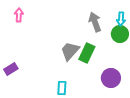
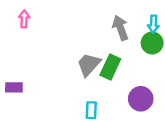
purple rectangle: (11, 69) -> (14, 87), turned 32
cyan rectangle: (62, 88) -> (91, 110), moved

